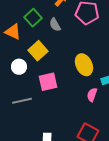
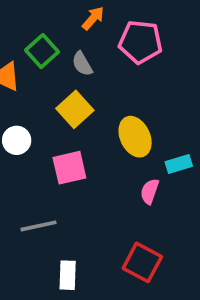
yellow square: (38, 51) -> (75, 109), moved
gray line: (22, 101) -> (38, 226), moved

